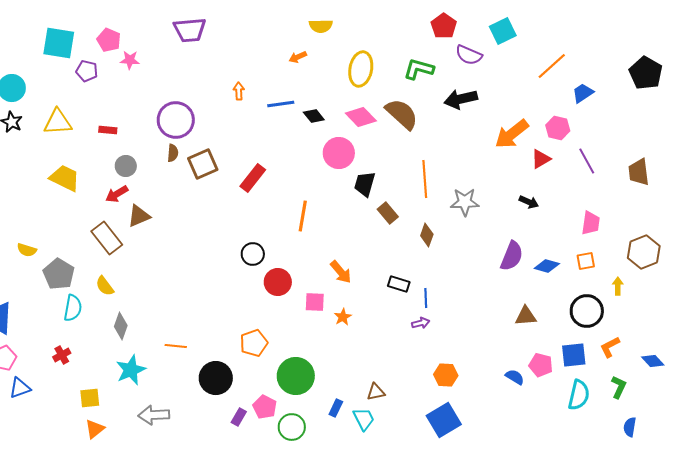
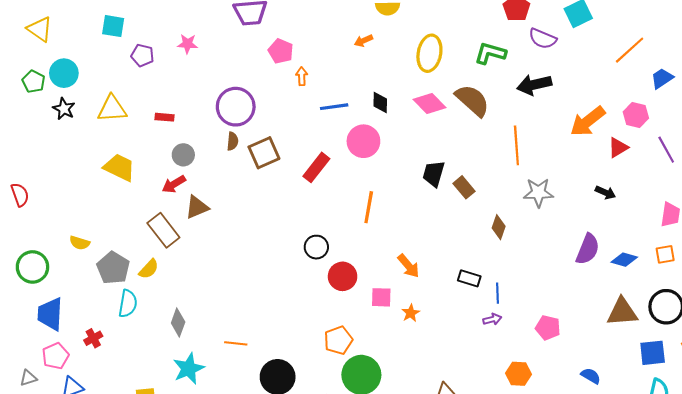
pink pentagon: (109, 40) -> (281, 51), moved
cyan square: (59, 43) -> (113, 26), size x0.7
blue line: (281, 104) -> (334, 107), moved
black diamond: (314, 116) -> (380, 102), turned 40
pink circle: (339, 153) -> (363, 141), moved
orange line: (425, 179) -> (516, 145), moved
brown rectangle: (388, 213) -> (464, 187), moved
yellow semicircle: (105, 286) -> (149, 269), moved, turned -100
brown triangle: (526, 316) -> (622, 312), moved, size x1.4
orange pentagon: (254, 343) -> (338, 340), moved
red cross: (62, 355) -> (93, 338), moved
pink pentagon: (541, 365) -> (548, 328), moved

